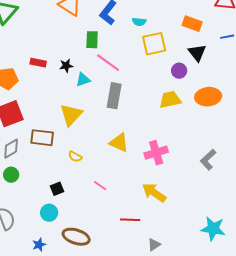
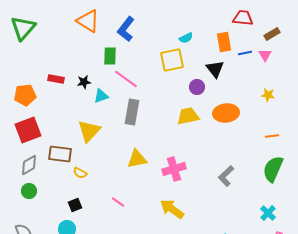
cyan semicircle: (139, 22) -> (186, 38), moved, turned -32
orange rectangle: (192, 24) -> (224, 42), moved, turned 60
yellow triangle: (119, 143) -> (137, 159), turned -35
yellow semicircle: (75, 157) -> (80, 173), moved

